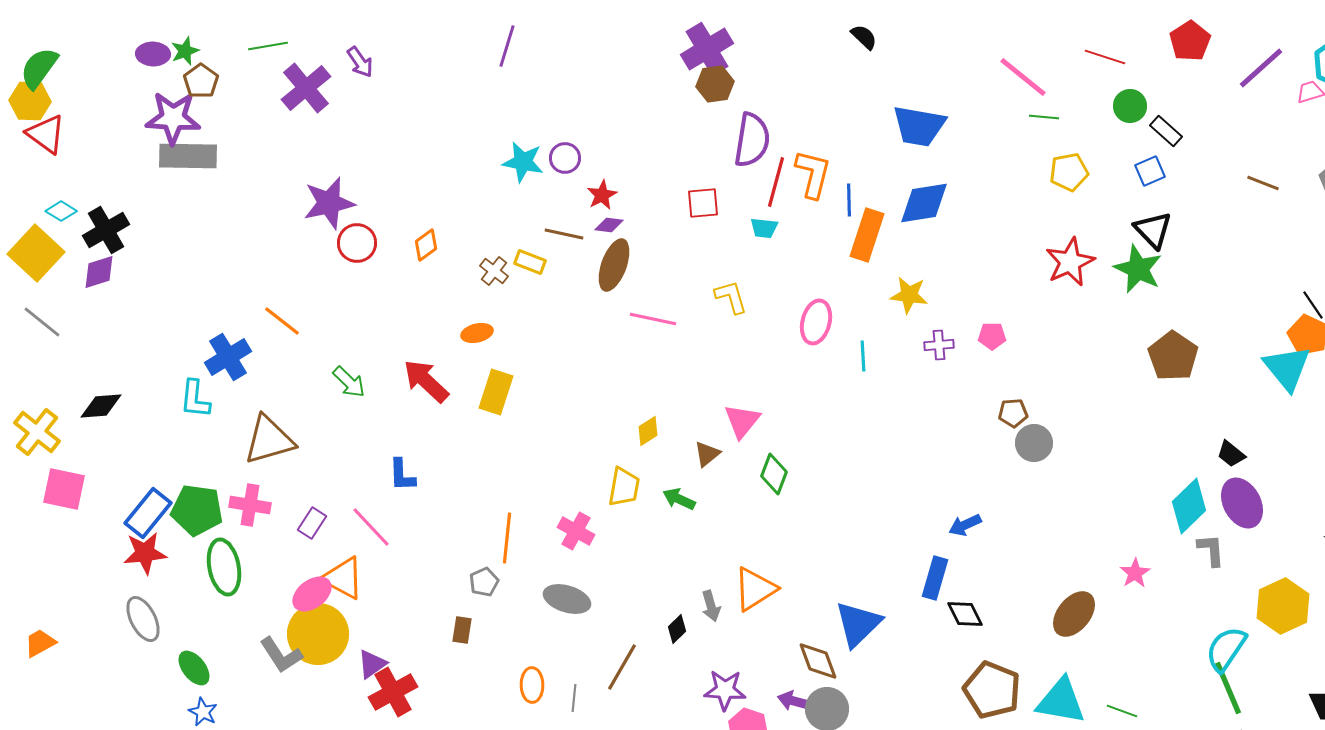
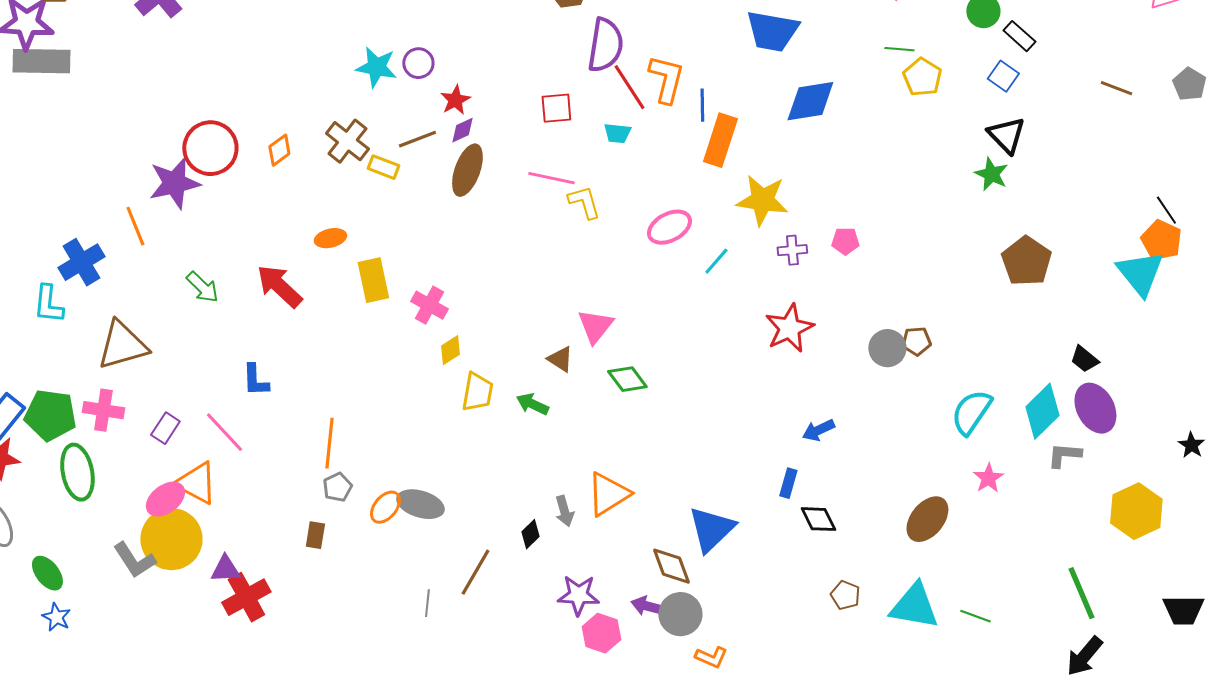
green line: (1044, 117) -> (899, 49), moved
blue square: (1150, 171) -> (1003, 76), turned -32
yellow pentagon: (1069, 172) -> (922, 77), turned -30
red line: (776, 182) -> (629, 87), turned -48
purple star: (329, 203) -> (174, 183), moved
blue diamond: (924, 203) -> (810, 101), moved
purple diamond: (609, 225) -> (462, 130), turned -32
brown line: (564, 234) -> (417, 139), turned -33
red circle: (357, 243) -> (210, 148), size x1.4
red star: (1070, 262) -> (789, 328), moved
green star: (1138, 269) -> (991, 174), size x0.7
brown cross: (494, 271) -> (347, 141), moved, size x1.5
yellow star: (909, 295) -> (762, 200), size x1.4
pink line: (653, 319) -> (551, 178), moved
orange line: (282, 321) -> (135, 226), turned 30
pink ellipse: (816, 322) -> (669, 227), turned 48
cyan line: (863, 356) -> (716, 261), turned 44
yellow rectangle: (496, 392) -> (373, 280), moved, turned -30
brown pentagon: (1013, 413) -> (916, 341), moved
yellow diamond: (648, 431) -> (450, 350), moved
brown triangle: (707, 454) -> (560, 359), turned -48
green diamond: (774, 474) -> (627, 379), turned -57
pink cross: (576, 531) -> (429, 305), moved
orange line: (507, 538) -> (329, 443), moved
gray L-shape: (1211, 550) -> (1064, 455), turned -81
blue rectangle: (935, 578) -> (788, 483), size x0.7
cyan semicircle: (1226, 649) -> (971, 412), moved
purple triangle: (372, 664) -> (225, 569), turned 32
orange ellipse: (532, 685) -> (385, 507), moved, turned 40
brown pentagon: (992, 690) -> (845, 595), size x0.5

